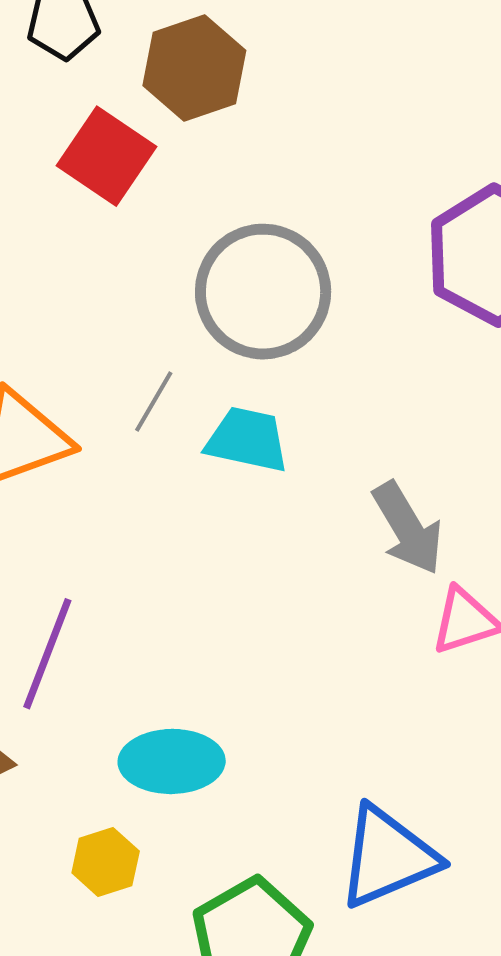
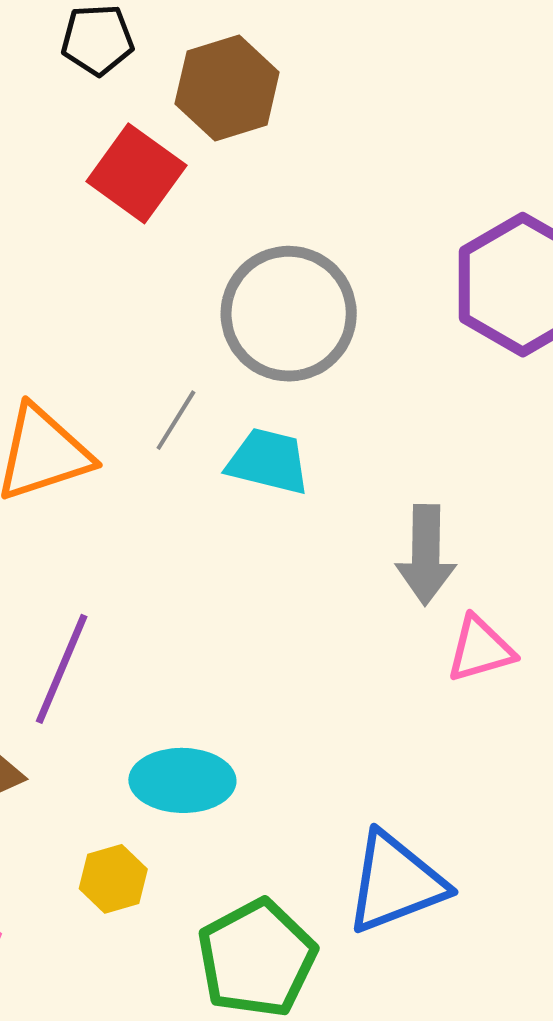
gray arrow: (408, 528) -> (426, 555), turned 30

